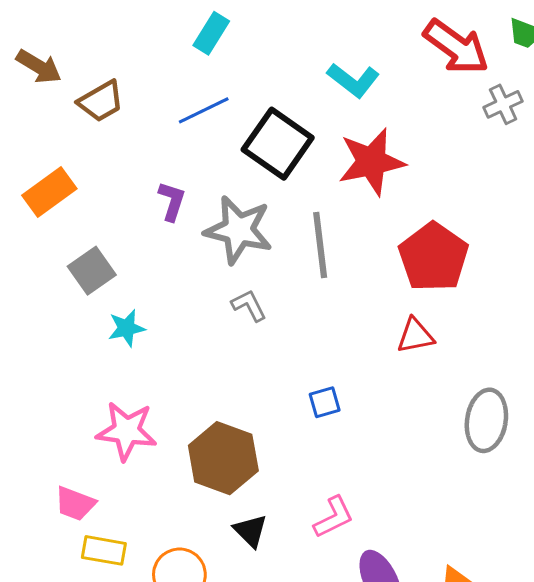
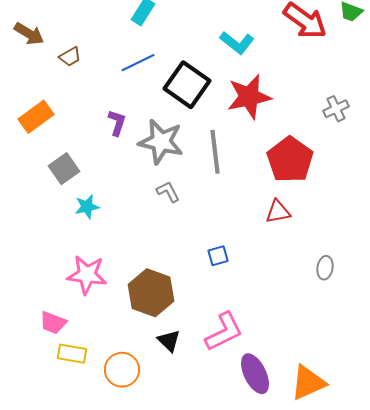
brown trapezoid: (101, 101) -> (70, 57), size x0.7
gray cross: (503, 104) -> (336, 109), moved
gray ellipse: (486, 420) -> (325, 268), size x0.6
pink L-shape: (334, 517) -> (224, 332), size x1.4

